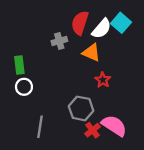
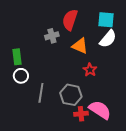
cyan square: (121, 23) -> (106, 20), turned -36
white semicircle: (102, 29) -> (108, 39), moved
gray line: (40, 127) -> (41, 93), moved
red cross: (92, 130) -> (81, 114), turned 32

